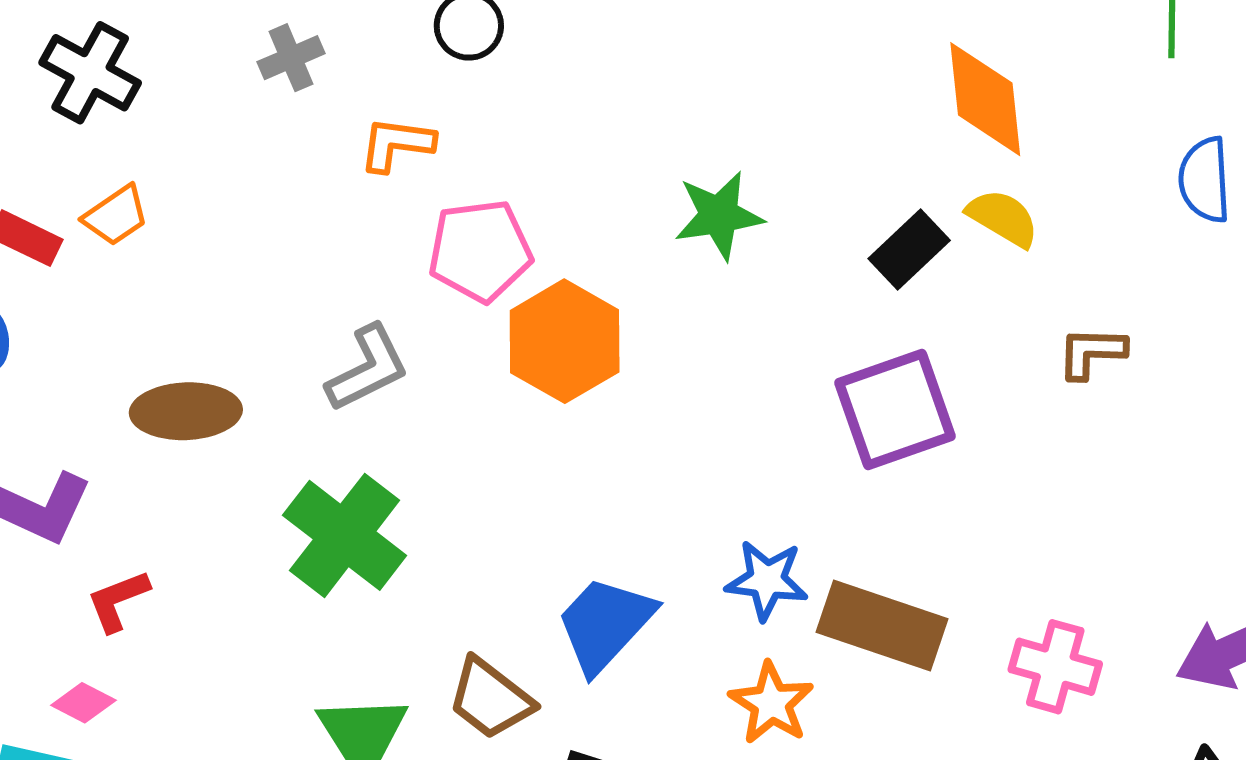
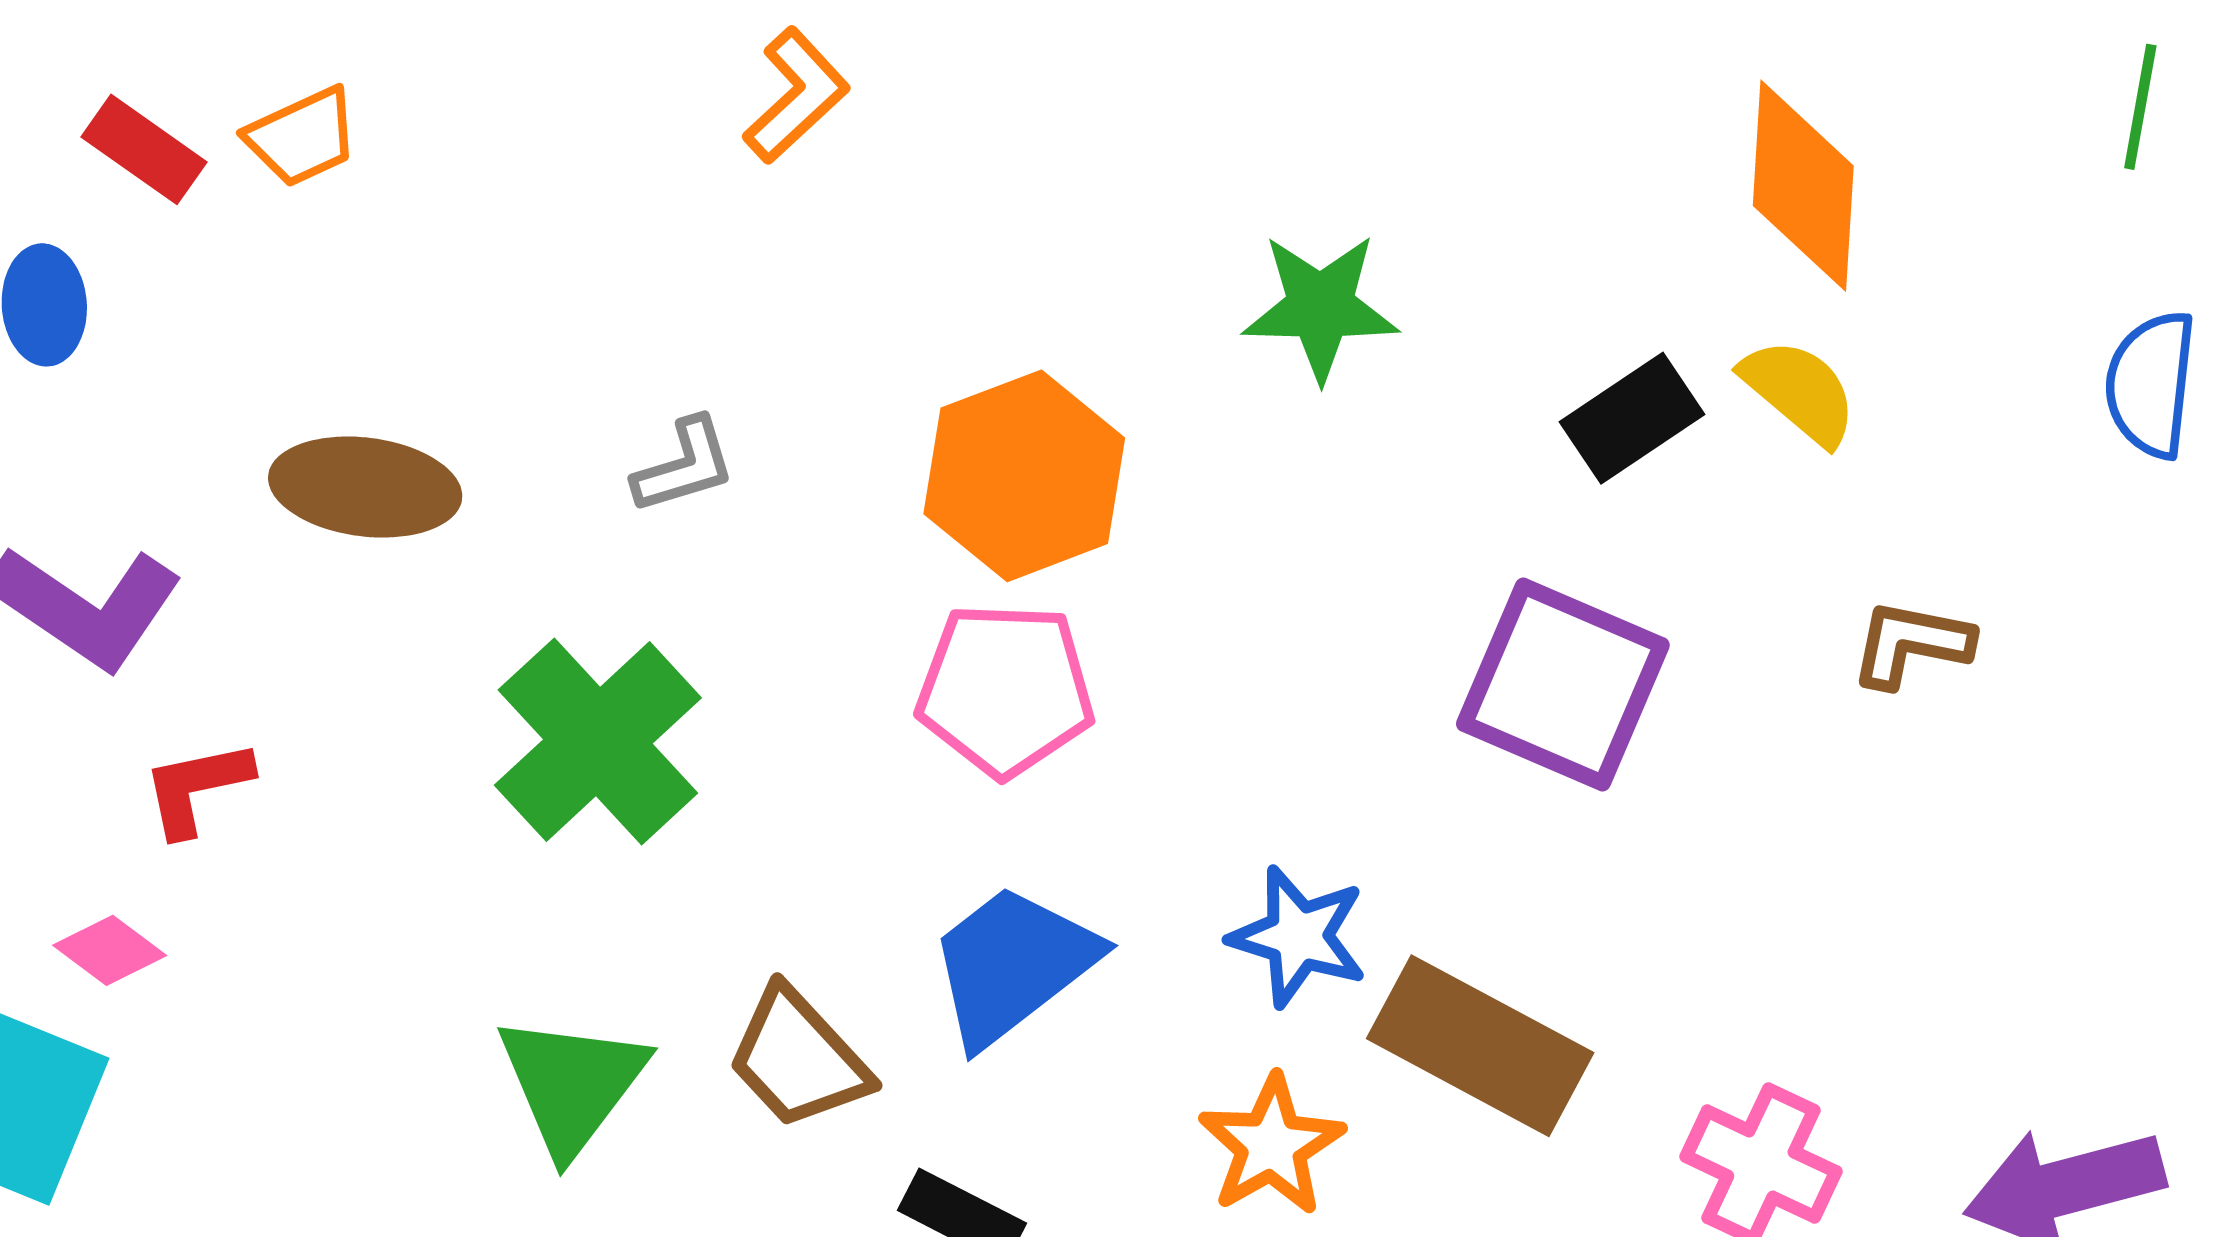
orange L-shape: (396, 144) -> (796, 95), turned 120
pink pentagon: (480, 251) -> (1005, 690), moved
gray L-shape: (368, 368) -> (684, 466), size x0.7
purple square: (895, 410) -> (1563, 684), turned 33

